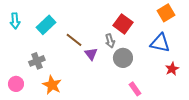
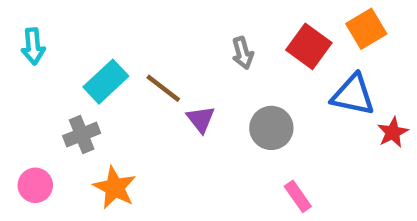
red square: (123, 24) -> (309, 46), moved
cyan rectangle: (46, 25) -> (106, 82), moved
gray arrow: (110, 41) -> (243, 53), moved
red star: (172, 69) -> (393, 132), moved

